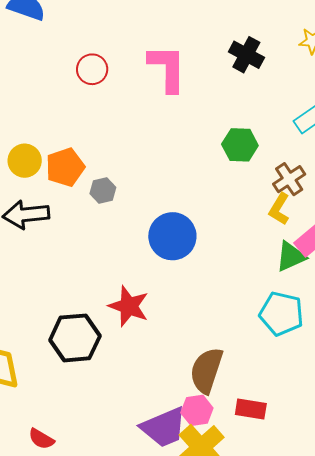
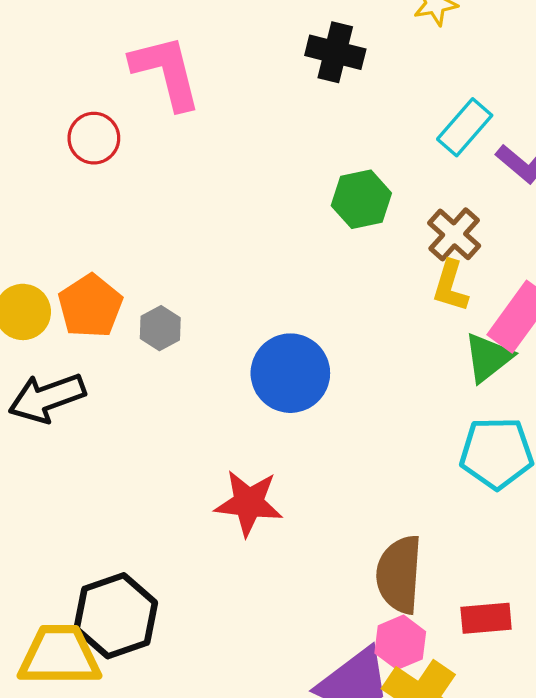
pink L-shape: (167, 68) -> (166, 72), moved
black hexagon: (75, 338) -> (116, 616), moved

